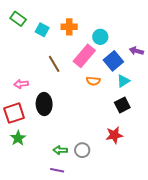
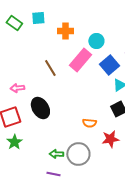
cyan square: (42, 30) -> (38, 18), moved, turned -32
orange semicircle: (93, 81) -> (89, 123), moved
black ellipse: (44, 104) -> (40, 108), turned -30
gray circle: (82, 150) -> (78, 154), size x1.5

